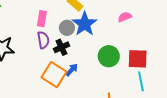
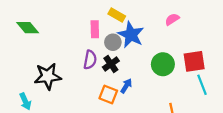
pink rectangle: (42, 19) -> (95, 29), moved
purple semicircle: (43, 40) -> (90, 60), turned 30
orange square: (54, 75) -> (108, 94), size x0.7

